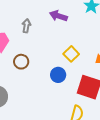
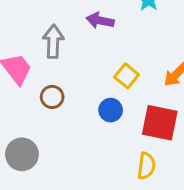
gray arrow: (26, 26) -> (53, 41), size x1.5

